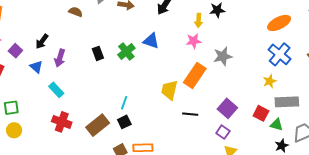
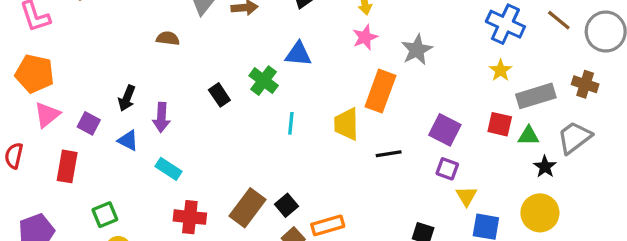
cyan line: (124, 103) -> (291, 123), moved
black square: (124, 122) -> (286, 205), moved

